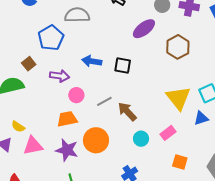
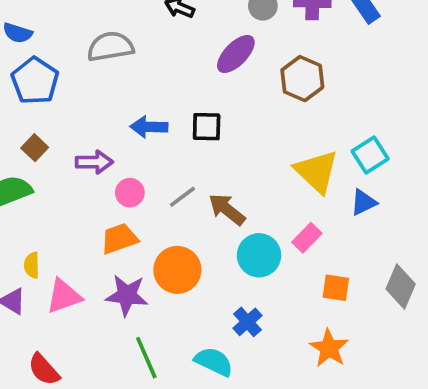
blue pentagon: (51, 38) -> (35, 81), moved
yellow semicircle: (18, 127) -> (32, 265), turned 64
cyan circle: (141, 139) -> (259, 255), size x1.5

